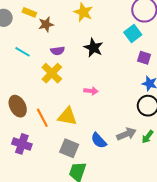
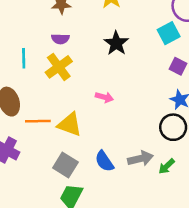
purple semicircle: (58, 51) -> (60, 39), moved
cyan line: (23, 52) -> (24, 58), moved, turned 49
orange line: (42, 118) -> (38, 121), turned -72

